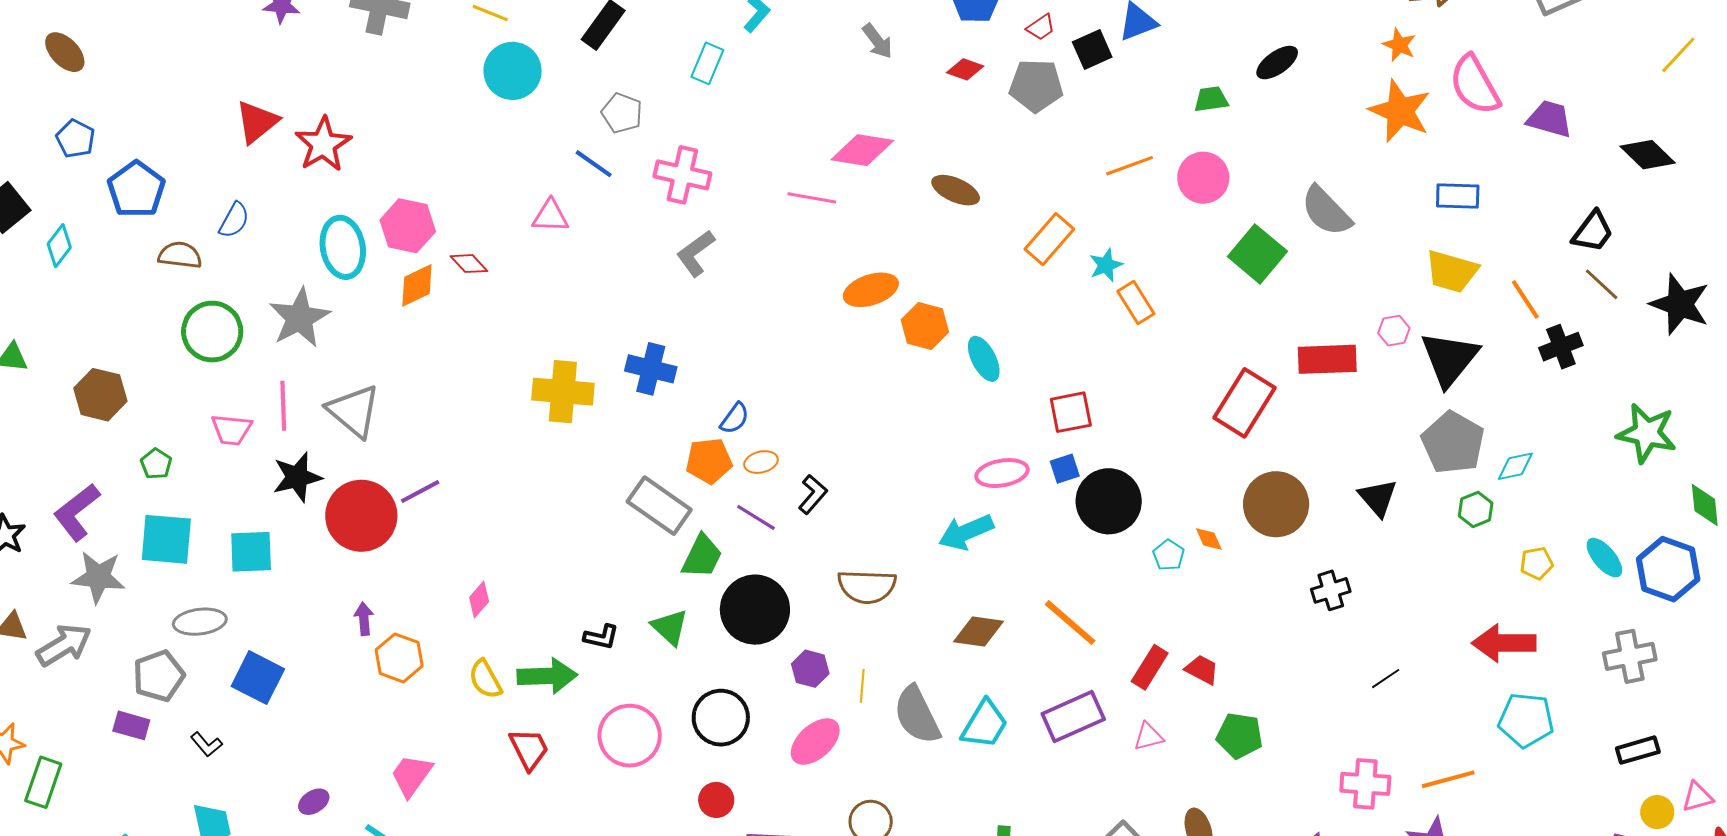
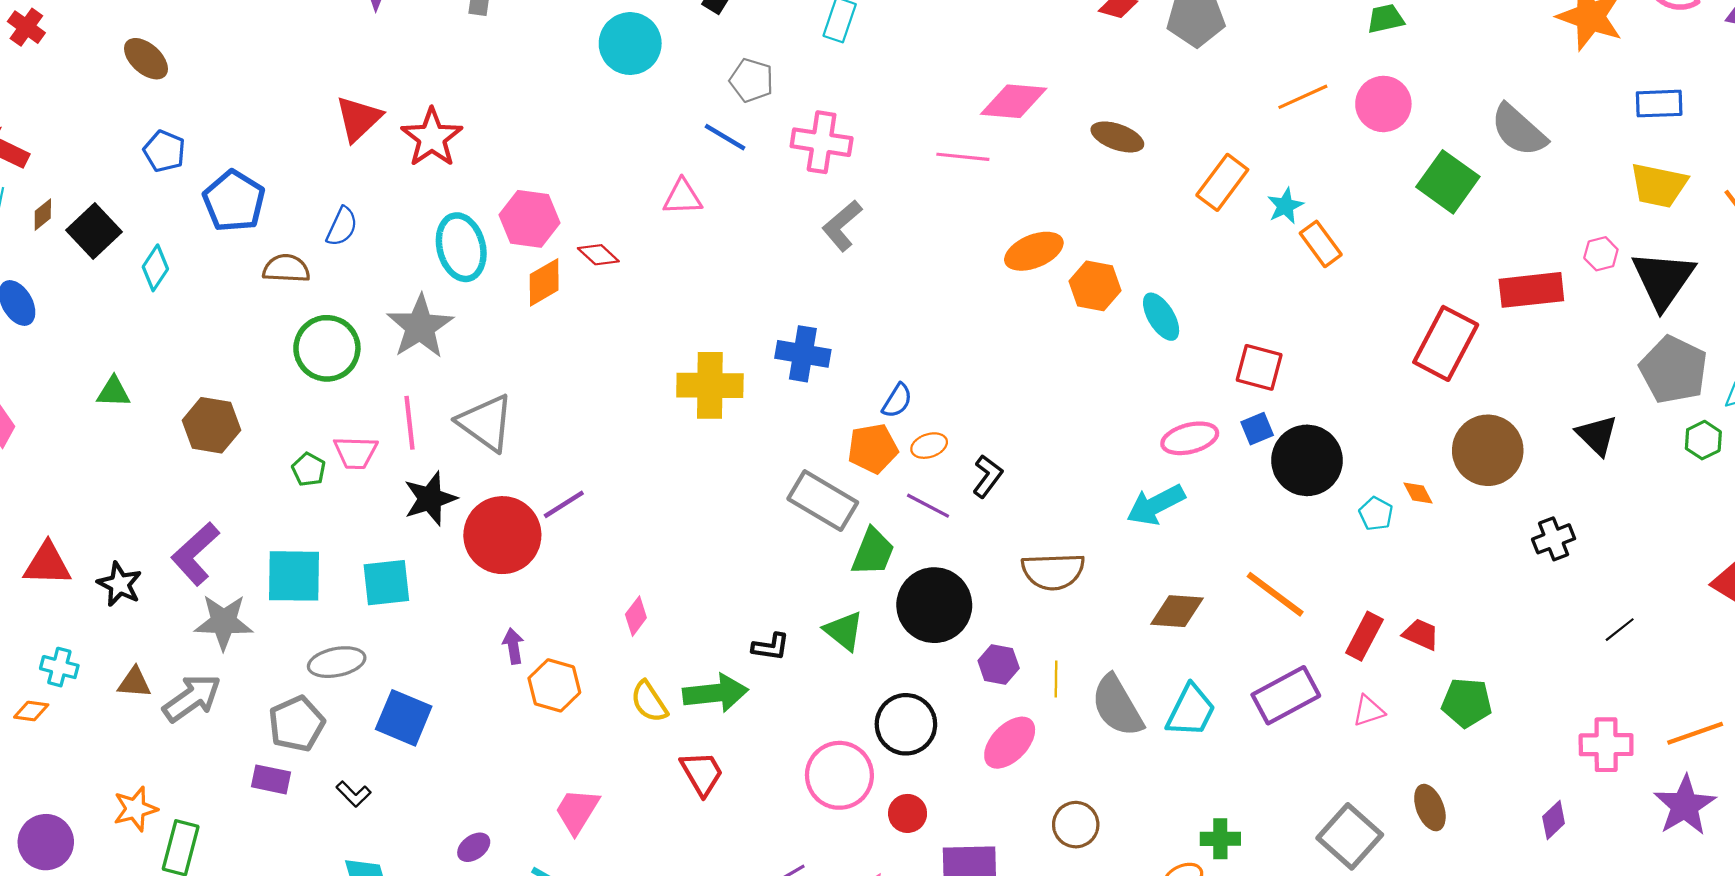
red square: (1071, 412) -> (1259, 367), turned 30
green pentagon: (156, 464) -> (309, 469), moved
pink circle: (630, 736) -> (839, 775), moved

